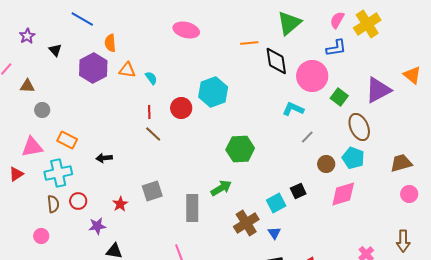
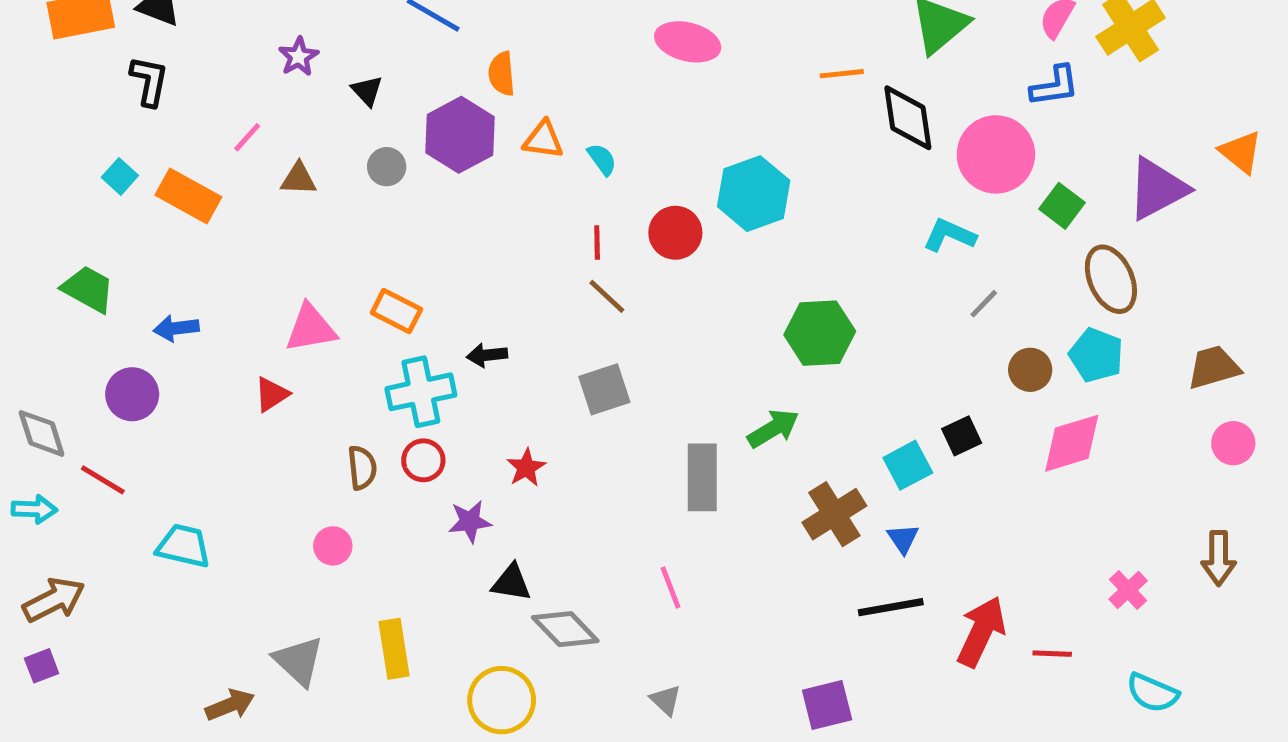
gray circle: (42, 110) -> (387, 167), moved
cyan cross: (58, 173) -> (421, 392), moved
gray square: (152, 191) -> (604, 389), moved

